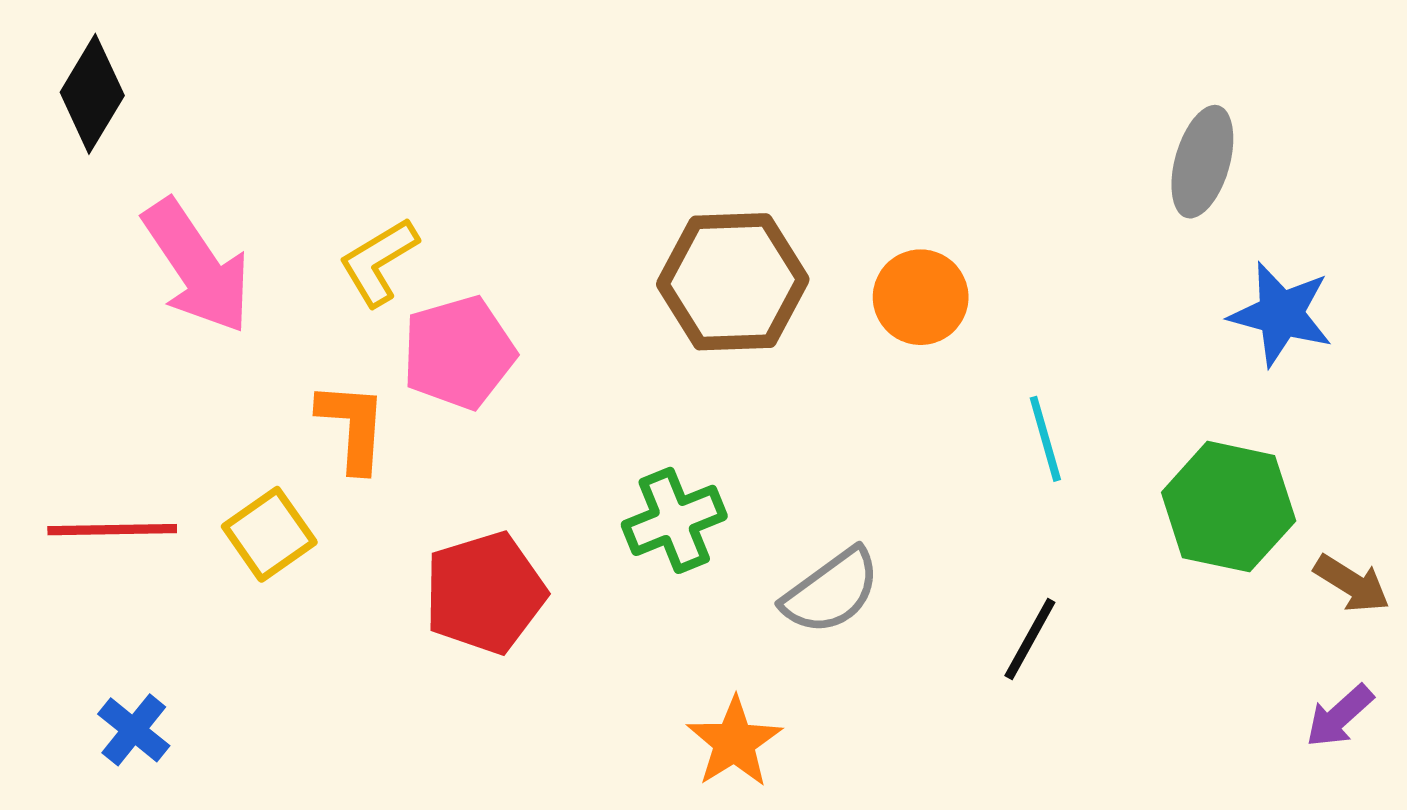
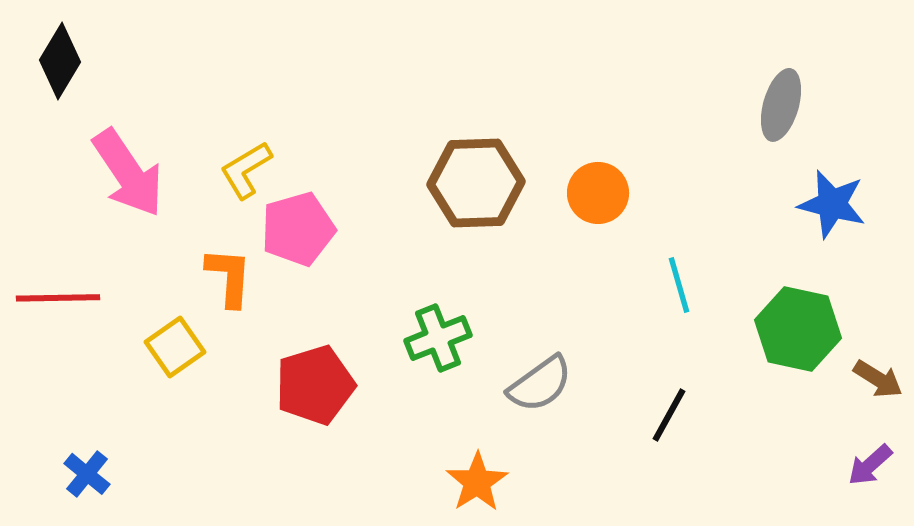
red line: (112, 530) -> (58, 298), moved

